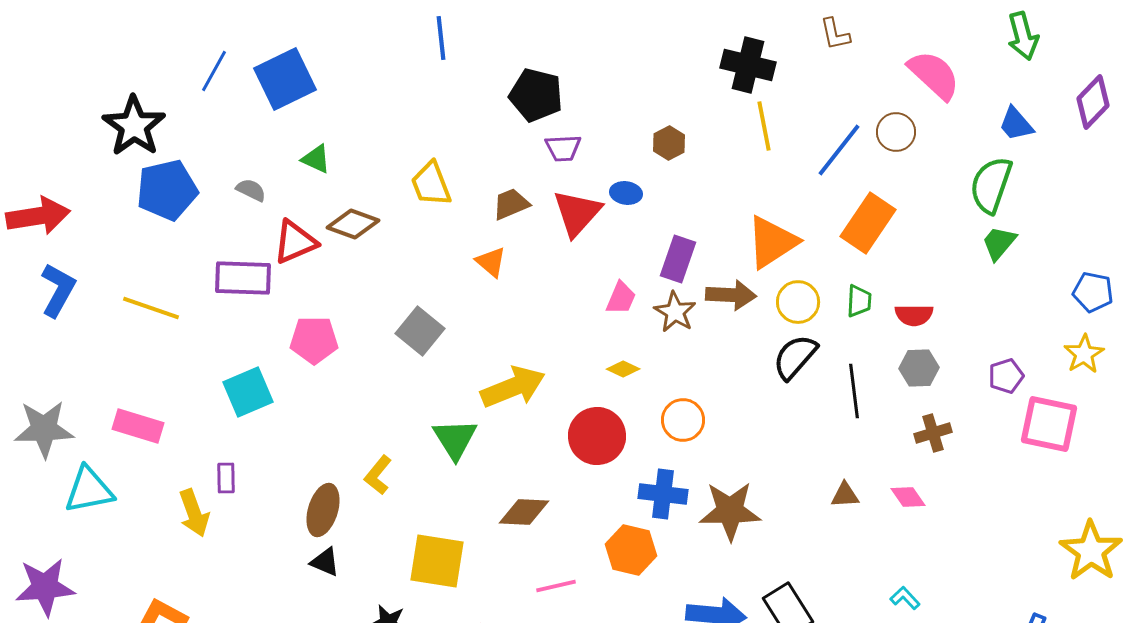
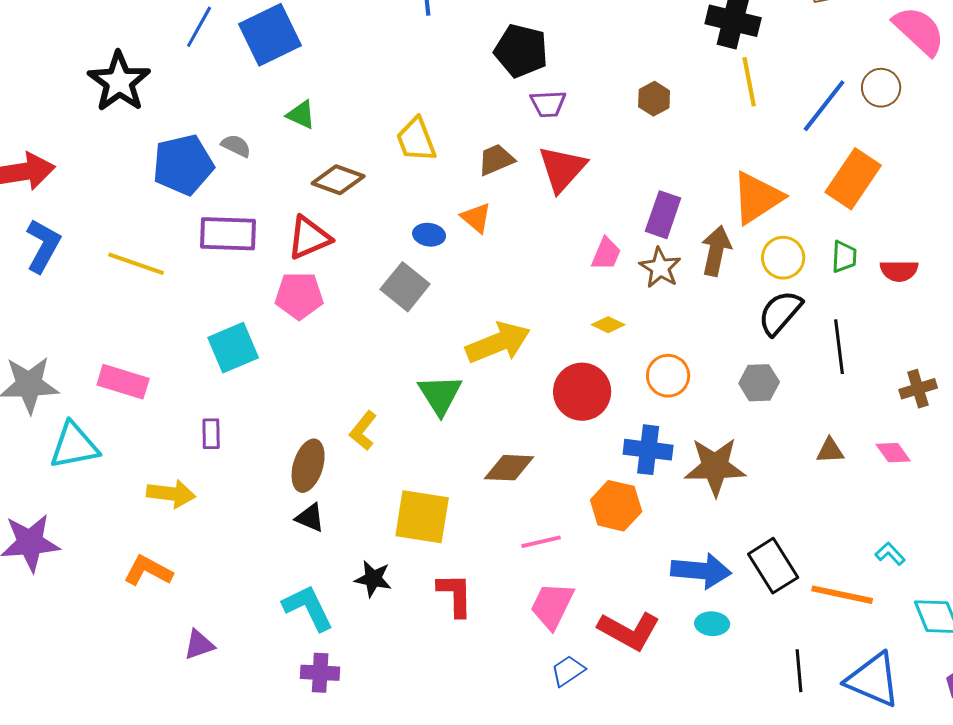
blue pentagon: (167, 190) -> (183, 165), moved
blue ellipse: (626, 193) -> (429, 235), moved
red triangle: (295, 242) -> (309, 238), moved
brown arrow: (731, 295) -> (716, 251), turned -81
gray hexagon: (919, 368) -> (759, 383), moved
yellow arrow: (194, 513) -> (171, 494), moved, turned -63

